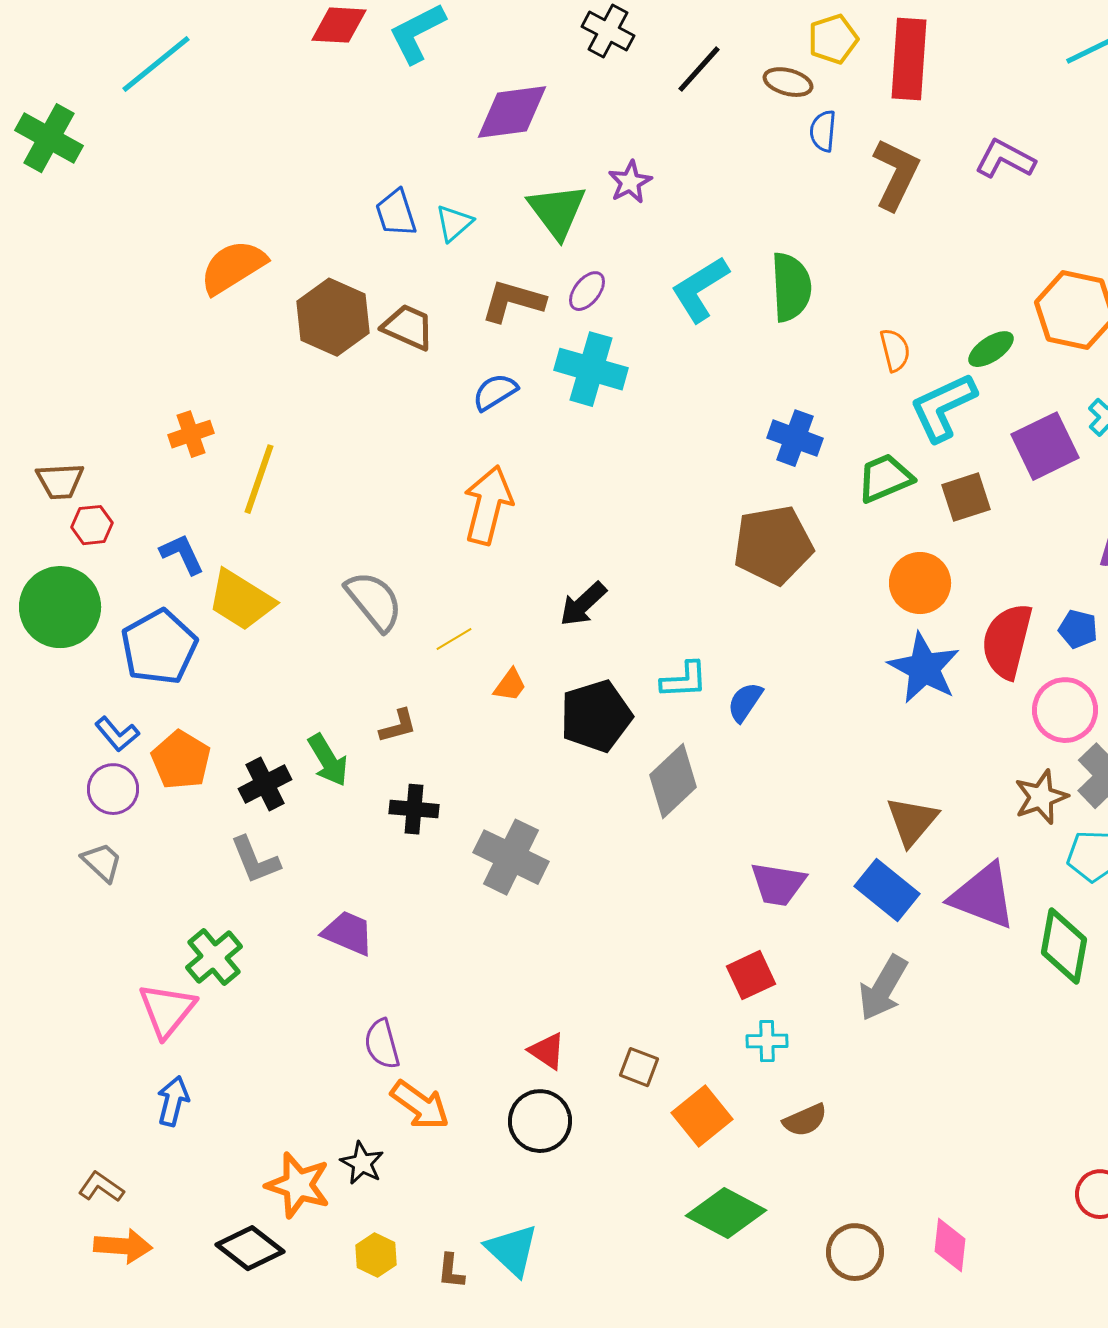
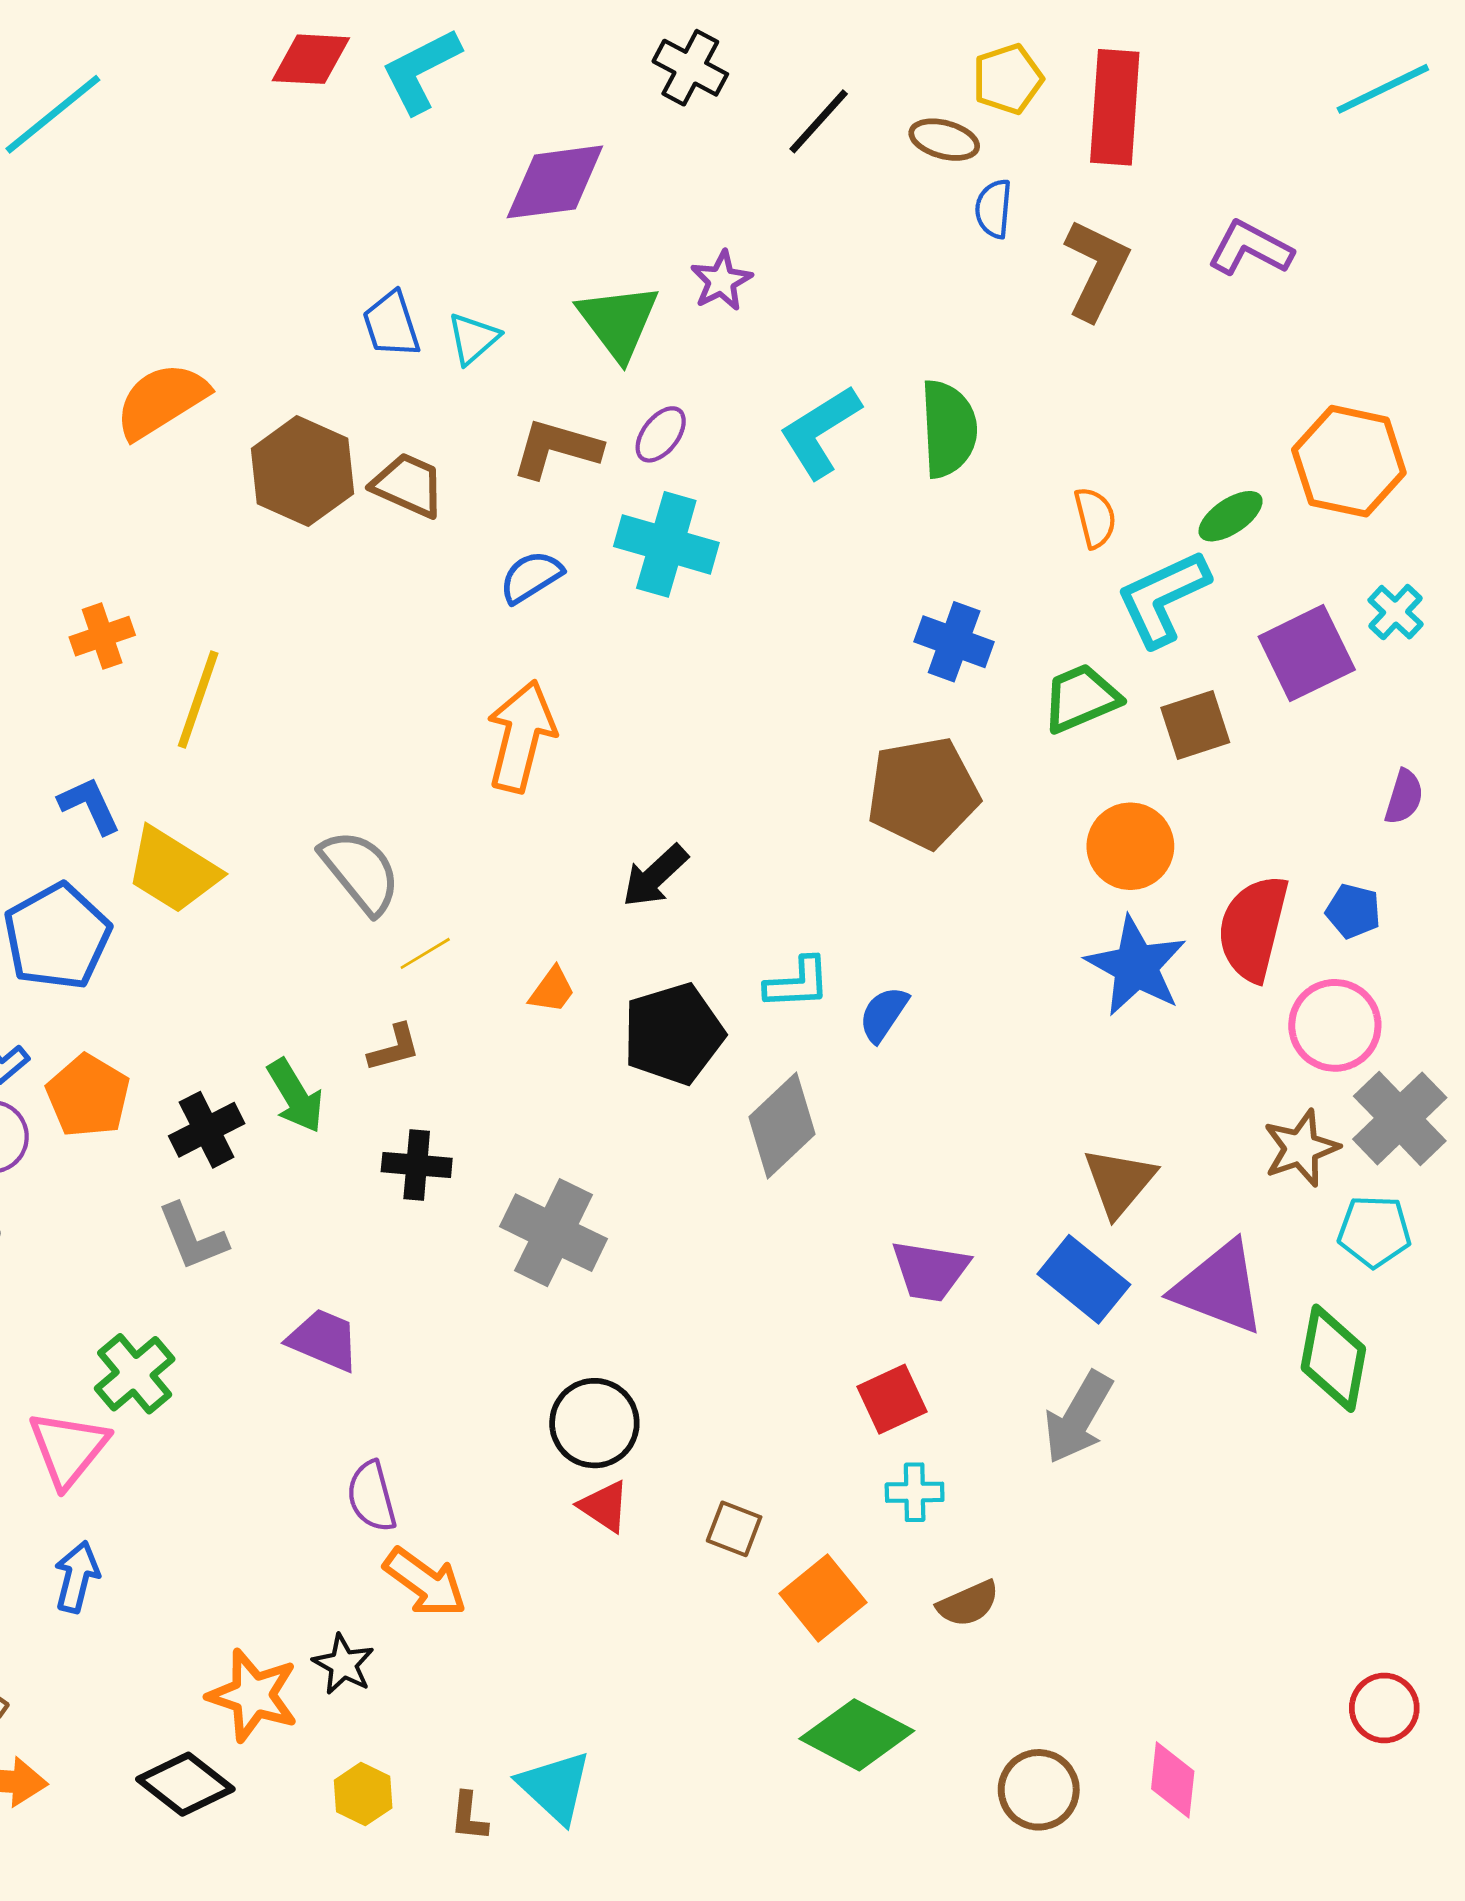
yellow line: (454, 639) -> (425, 953), moved
black circle: (540, 1121) -> (594, 1423), moved

